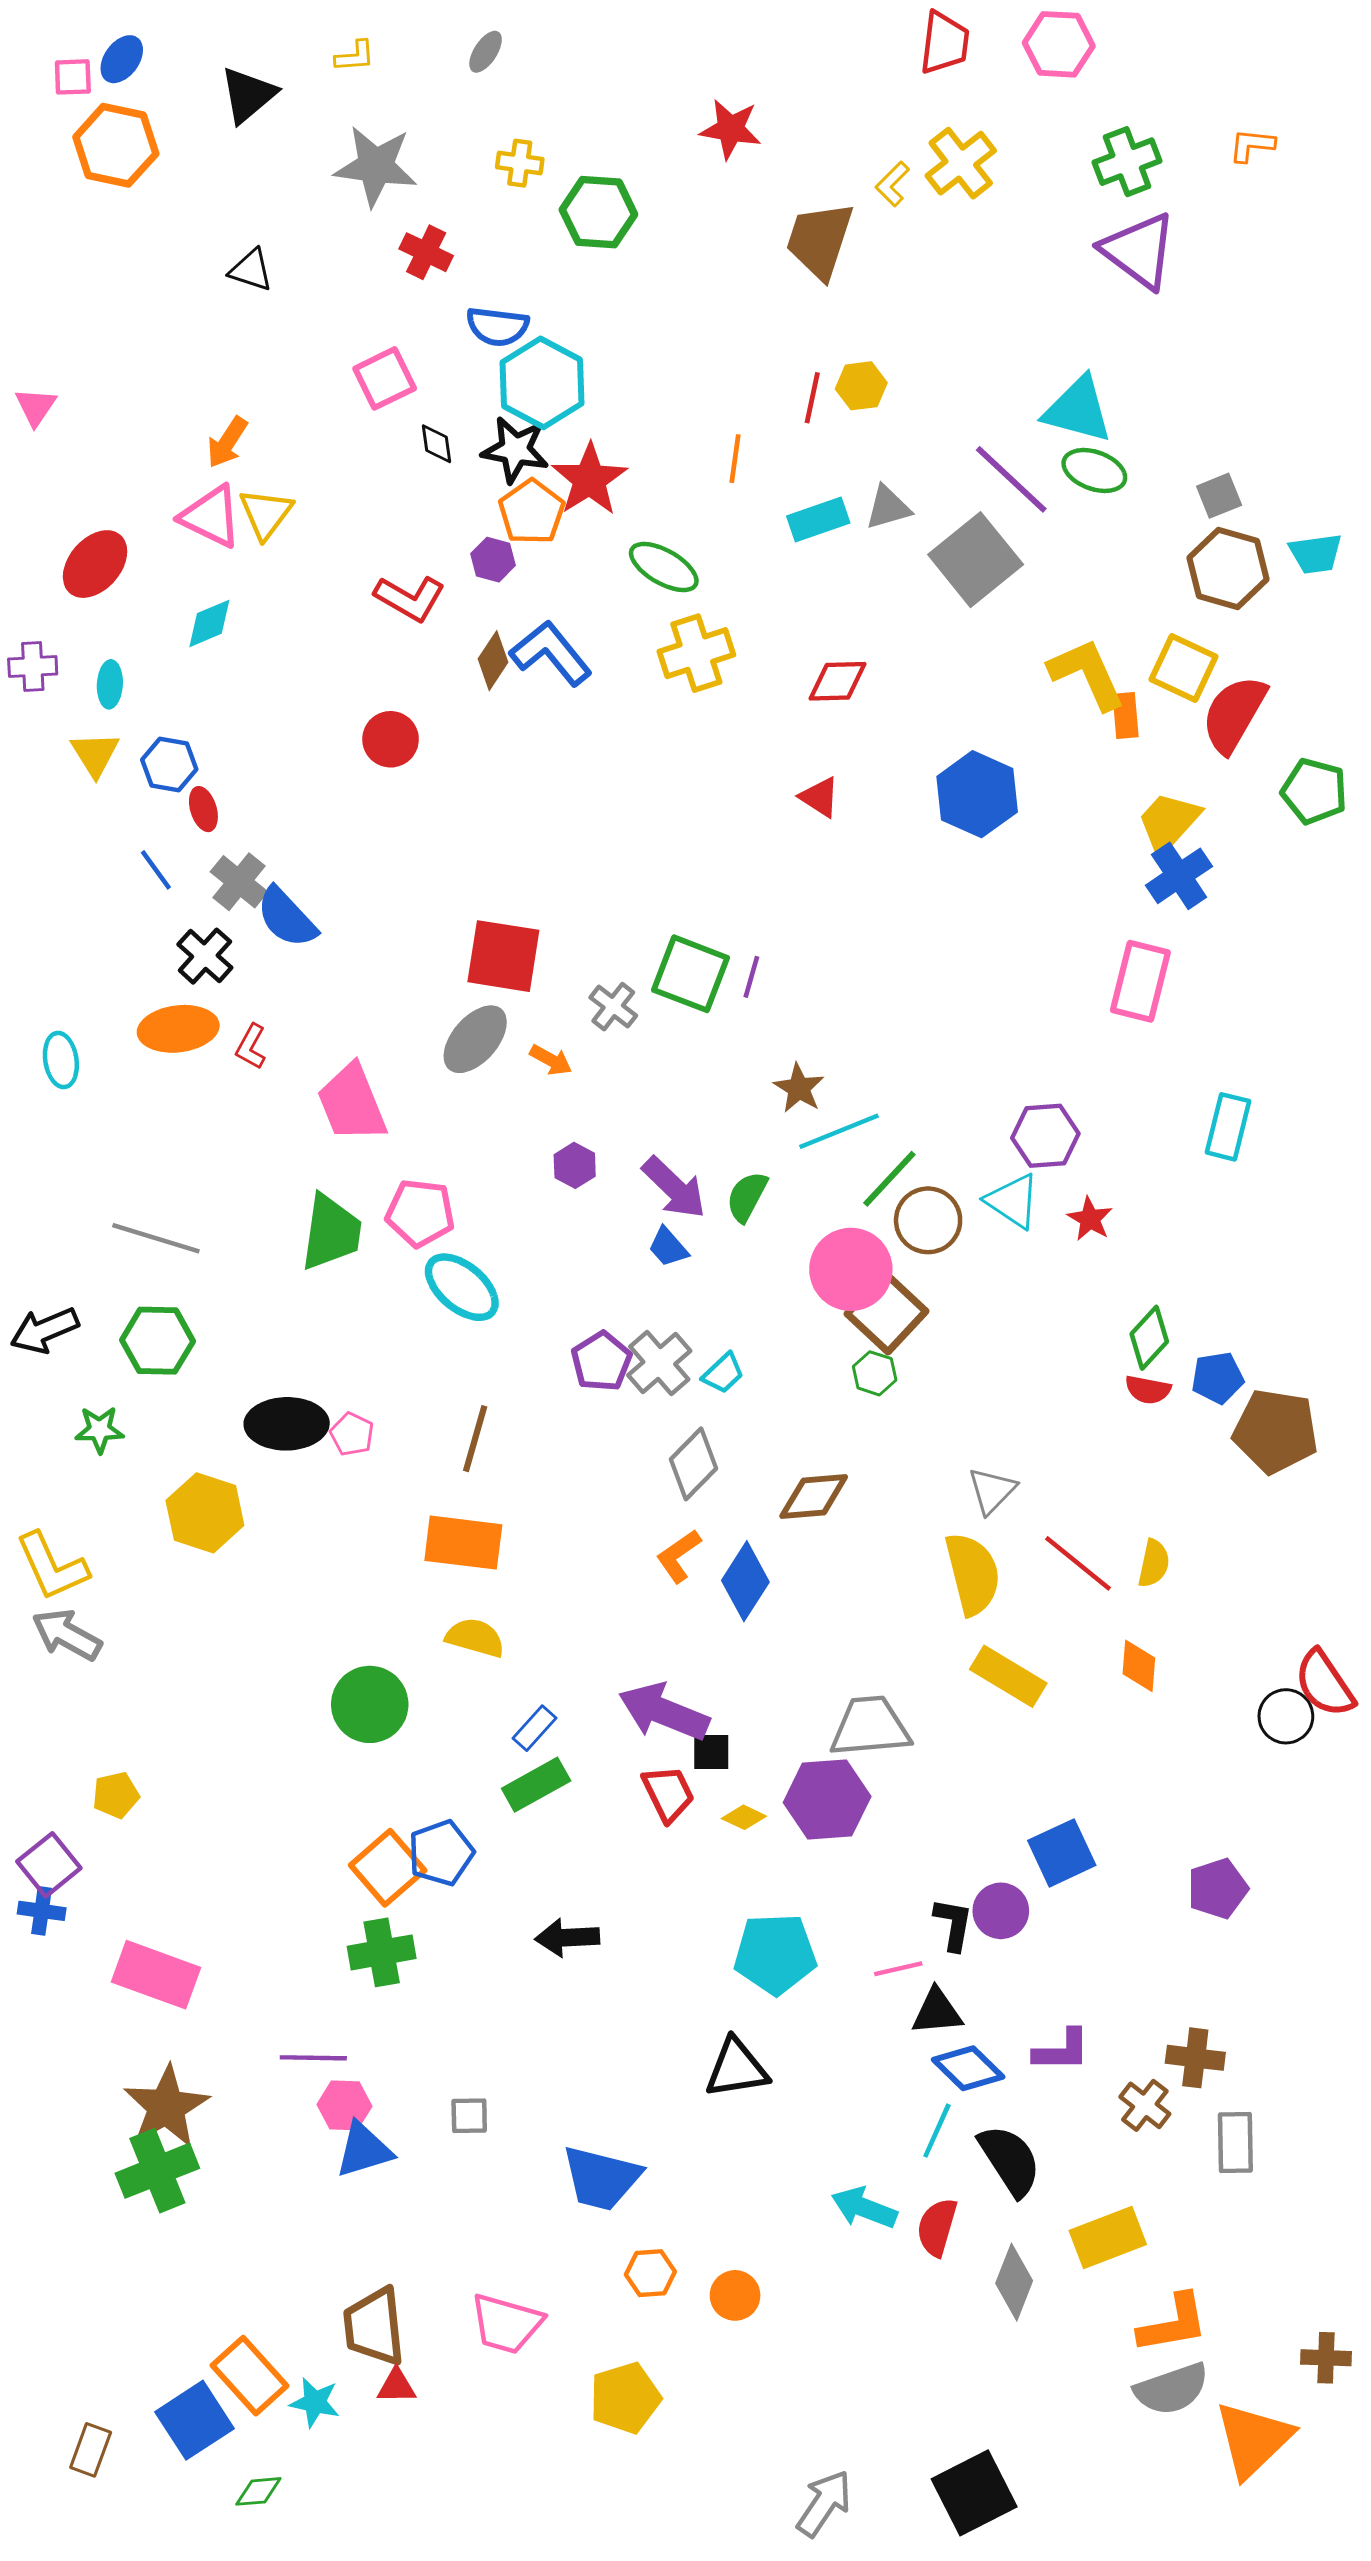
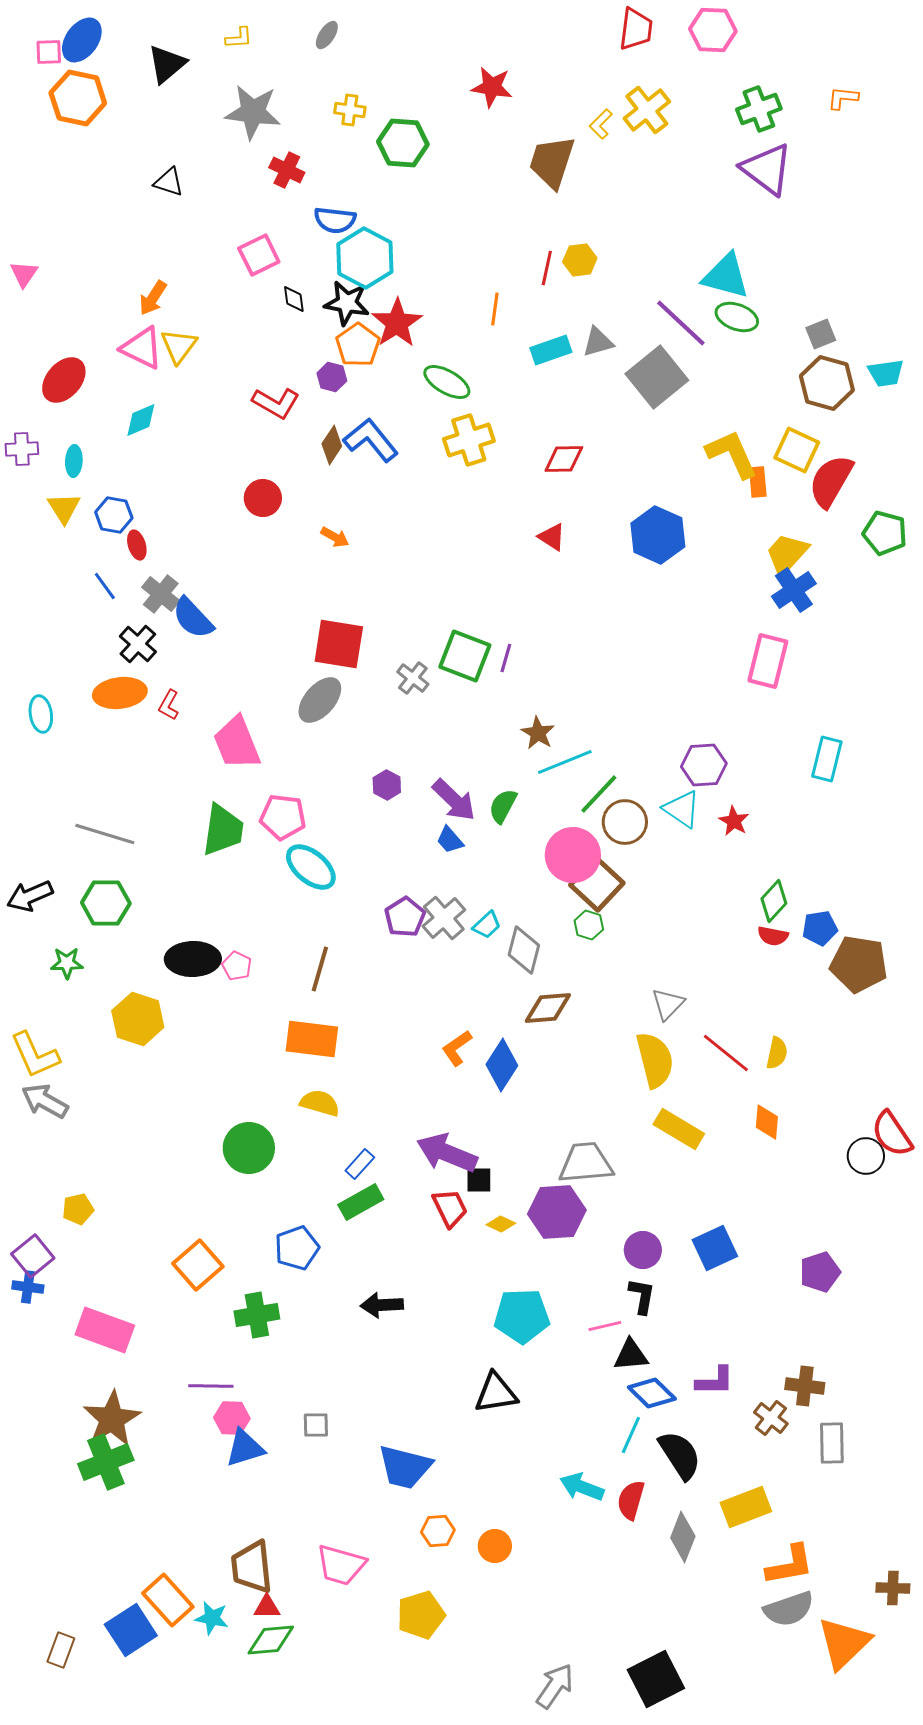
blue ellipse: (122, 59) -> (82, 40), size x1.4
orange arrow: (551, 1060) -> (335, 537), moved
gray diamond: (693, 1464) -> (524, 950), moved, turned -30
orange square: (388, 1868) -> (198, 1265), moved
purple circle: (1001, 1911) -> (643, 1250), moved
green diamond: (258, 2491) -> (271, 1640), moved, size x1.5

